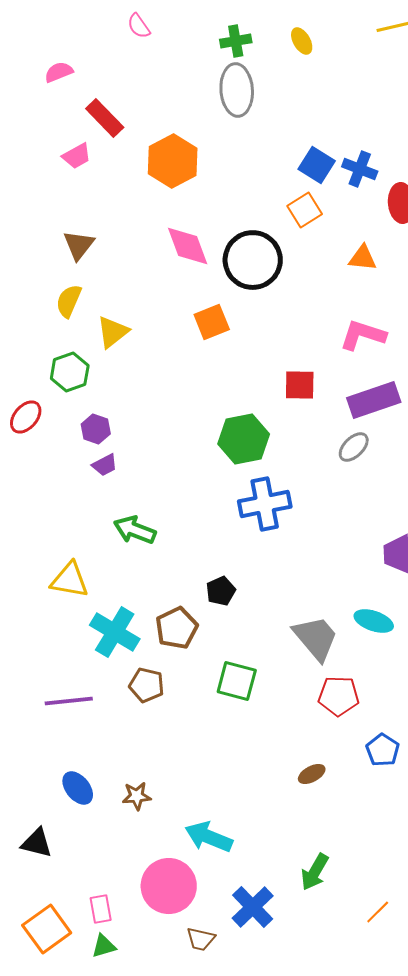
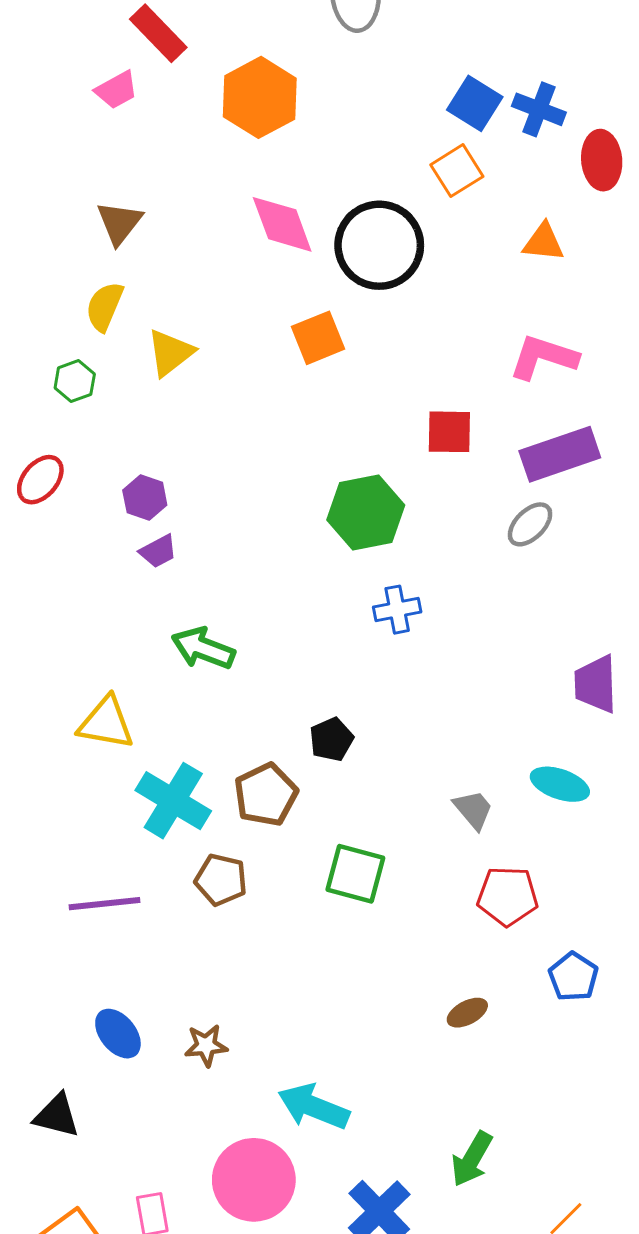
green hexagon: (70, 372) -> (75, 381), moved, size x0.7
blue cross: (265, 504) -> (397, 610), size x0.6
gray trapezoid: (316, 638) -> (473, 810), size x0.6

